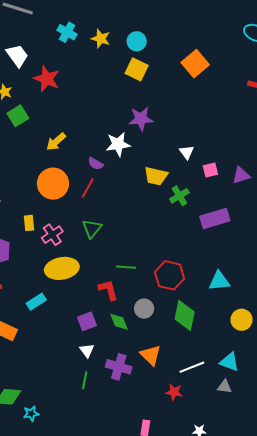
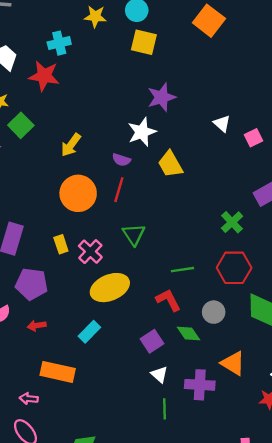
cyan cross: (67, 32) -> (59, 43), moved, turned -30
yellow trapezoid: (156, 176) -> (170, 164), moved, turned 60
green cross: (179, 196) -> (232, 222), moved

